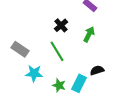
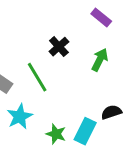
green line: (57, 51) -> (37, 77), moved
cyan star: (34, 73) -> (20, 117), turned -30

